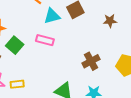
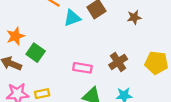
pink rectangle: (45, 40) -> (82, 68), moved

